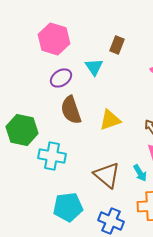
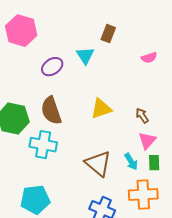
pink hexagon: (54, 39) -> (21, 31), moved
brown semicircle: (71, 110) -> (51, 111), moved
cyan pentagon: (68, 207) -> (35, 200), moved

